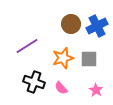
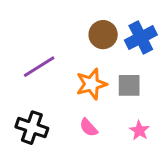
black cross: (34, 82) -> (32, 128), moved

